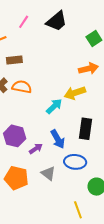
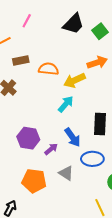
black trapezoid: (57, 21) -> (73, 24), moved
orange semicircle: (22, 87) -> (48, 69), moved
yellow arrow: (75, 93) -> (75, 80), moved

